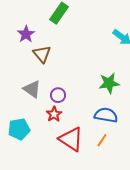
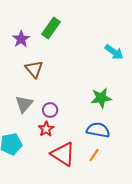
purple star: (26, 34) -> (21, 39), moved
gray triangle: (32, 89) -> (24, 104), turned 36

